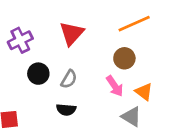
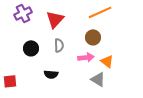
purple cross: (20, 40) -> (23, 13), moved
gray semicircle: (69, 79) -> (59, 45), moved, turned -32
pink arrow: (115, 86) -> (86, 57), turned -63

